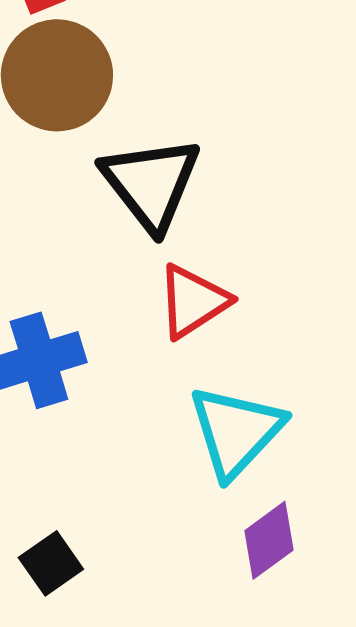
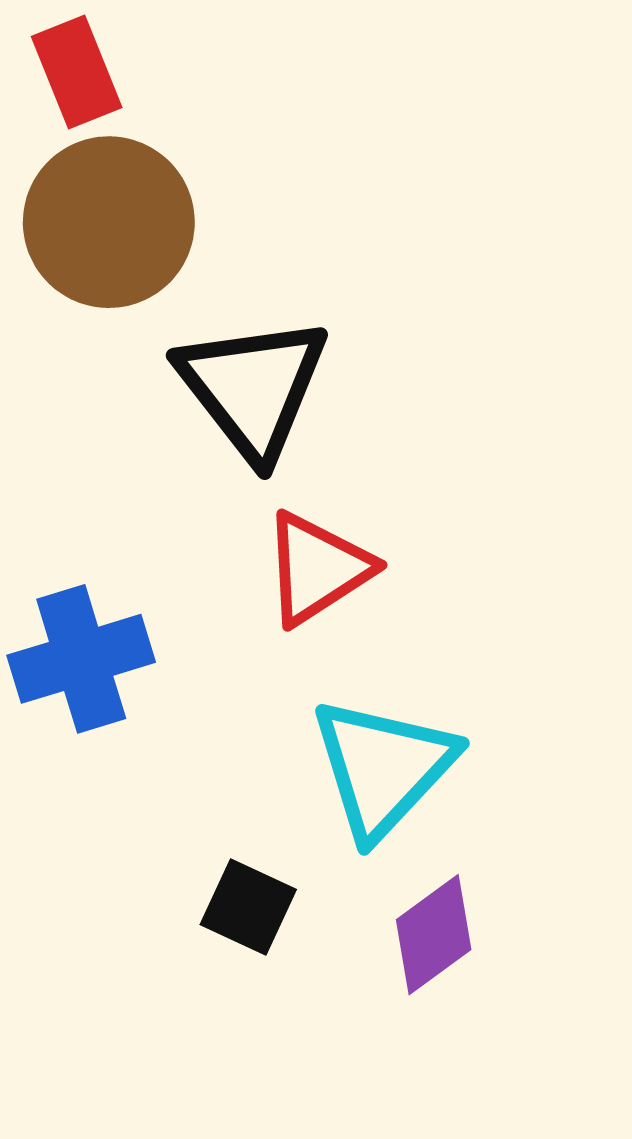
black square: (51, 563) -> (248, 907), moved, turned -30

